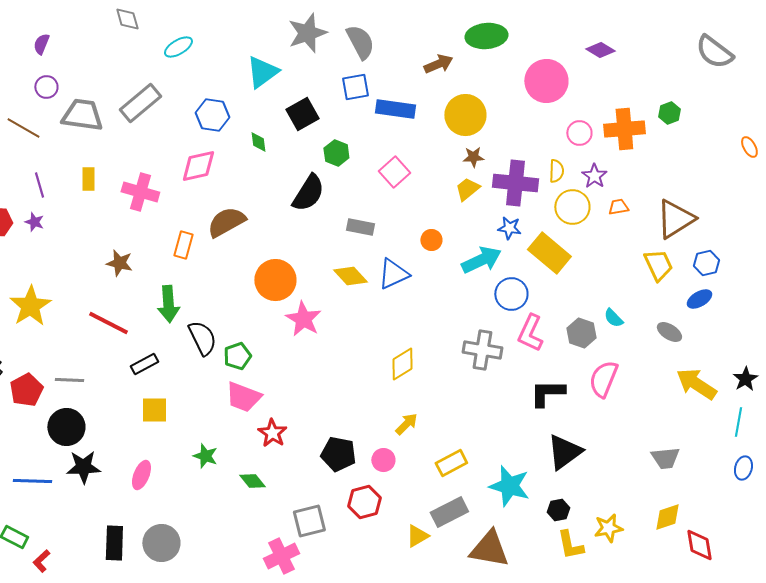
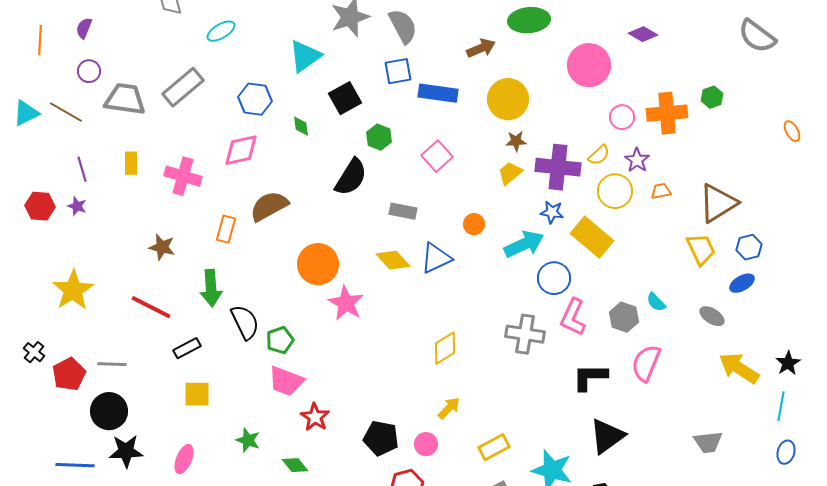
yellow semicircle: (556, 171) -> (599, 155), turned 45

